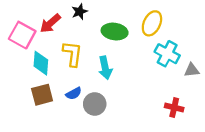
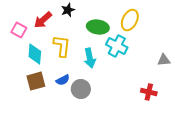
pink square: (22, 35) -> (19, 30), size x0.7
cyan cross: (167, 54) -> (117, 46), moved

